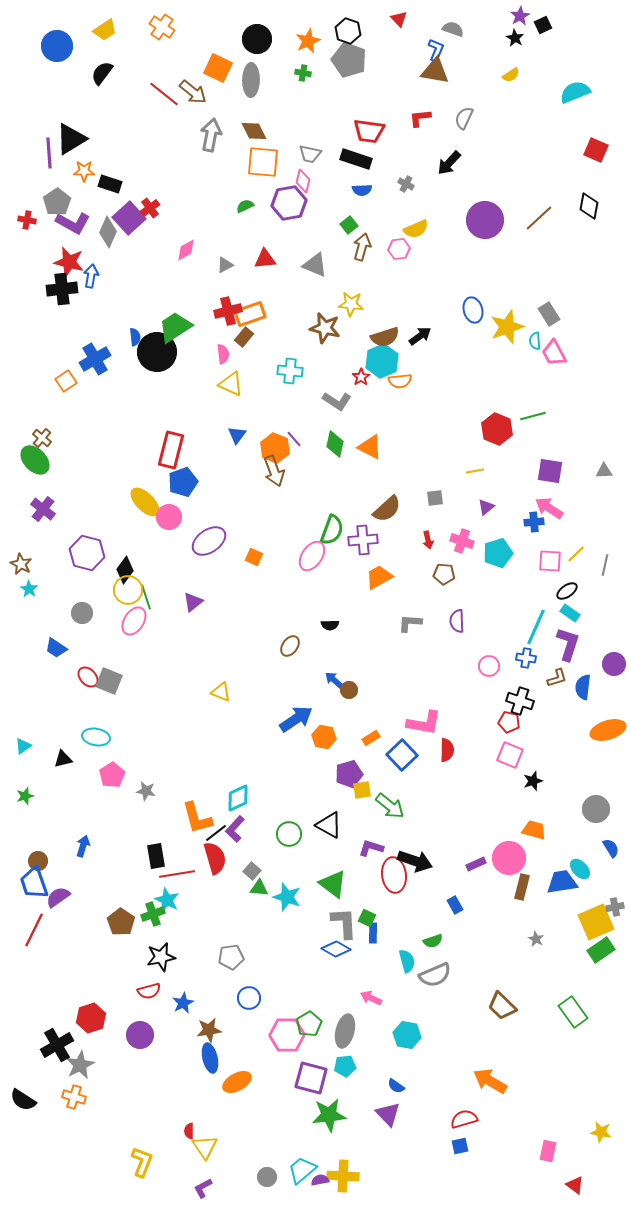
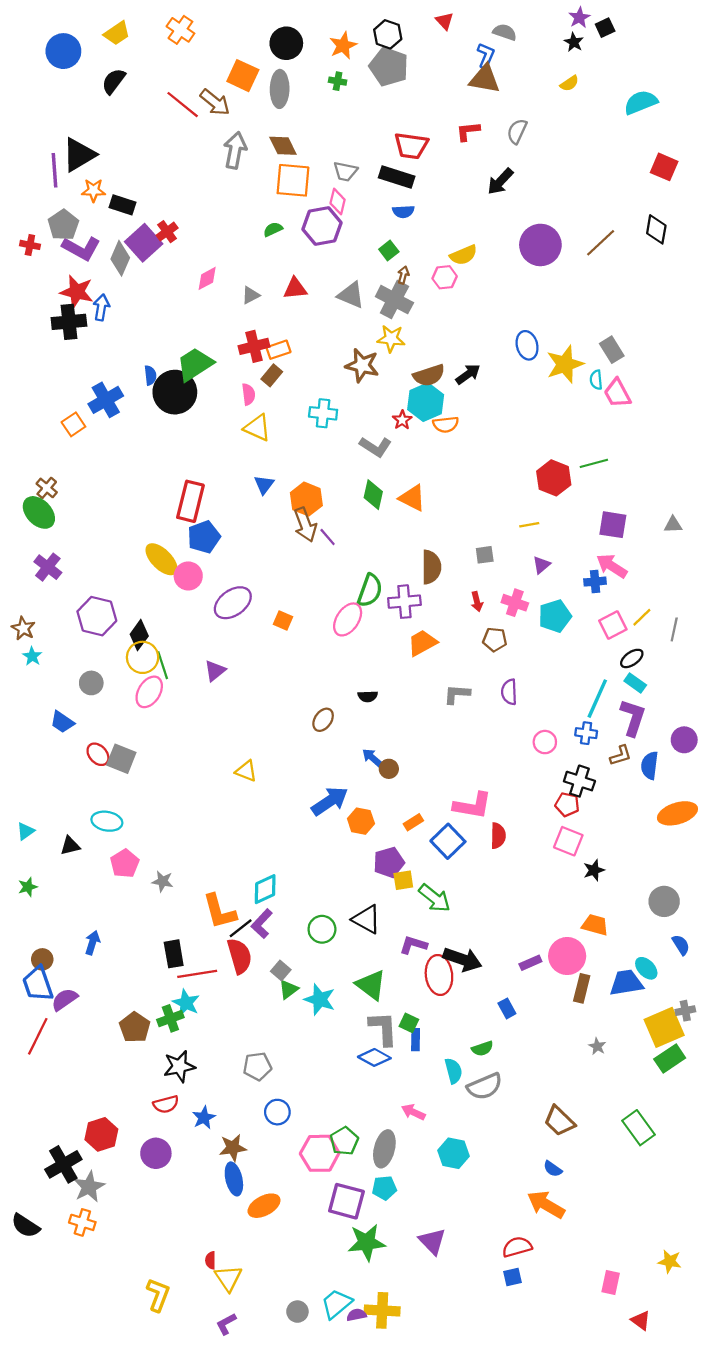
gray cross: (406, 184) -> (394, 300), moved, size x2.0
brown arrow: (362, 247) -> (403, 275), size x0.6
orange rectangle: (250, 314) -> (279, 350), size x0.7
purple line: (294, 439) -> (328, 537), moved
brown semicircle: (387, 509) -> (431, 567), turned -48
pink square: (550, 561) -> (613, 625), turned -30
green triangle: (259, 888) -> (289, 989), turned -42
blue semicircle: (396, 1086) -> (553, 1169), moved

